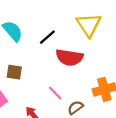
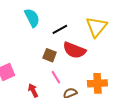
brown square: (14, 72) -> (50, 55), moved

